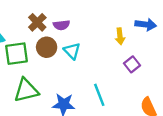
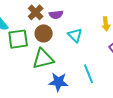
cyan triangle: (72, 51) -> (75, 35), moved
green triangle: (26, 90) -> (43, 59), moved

